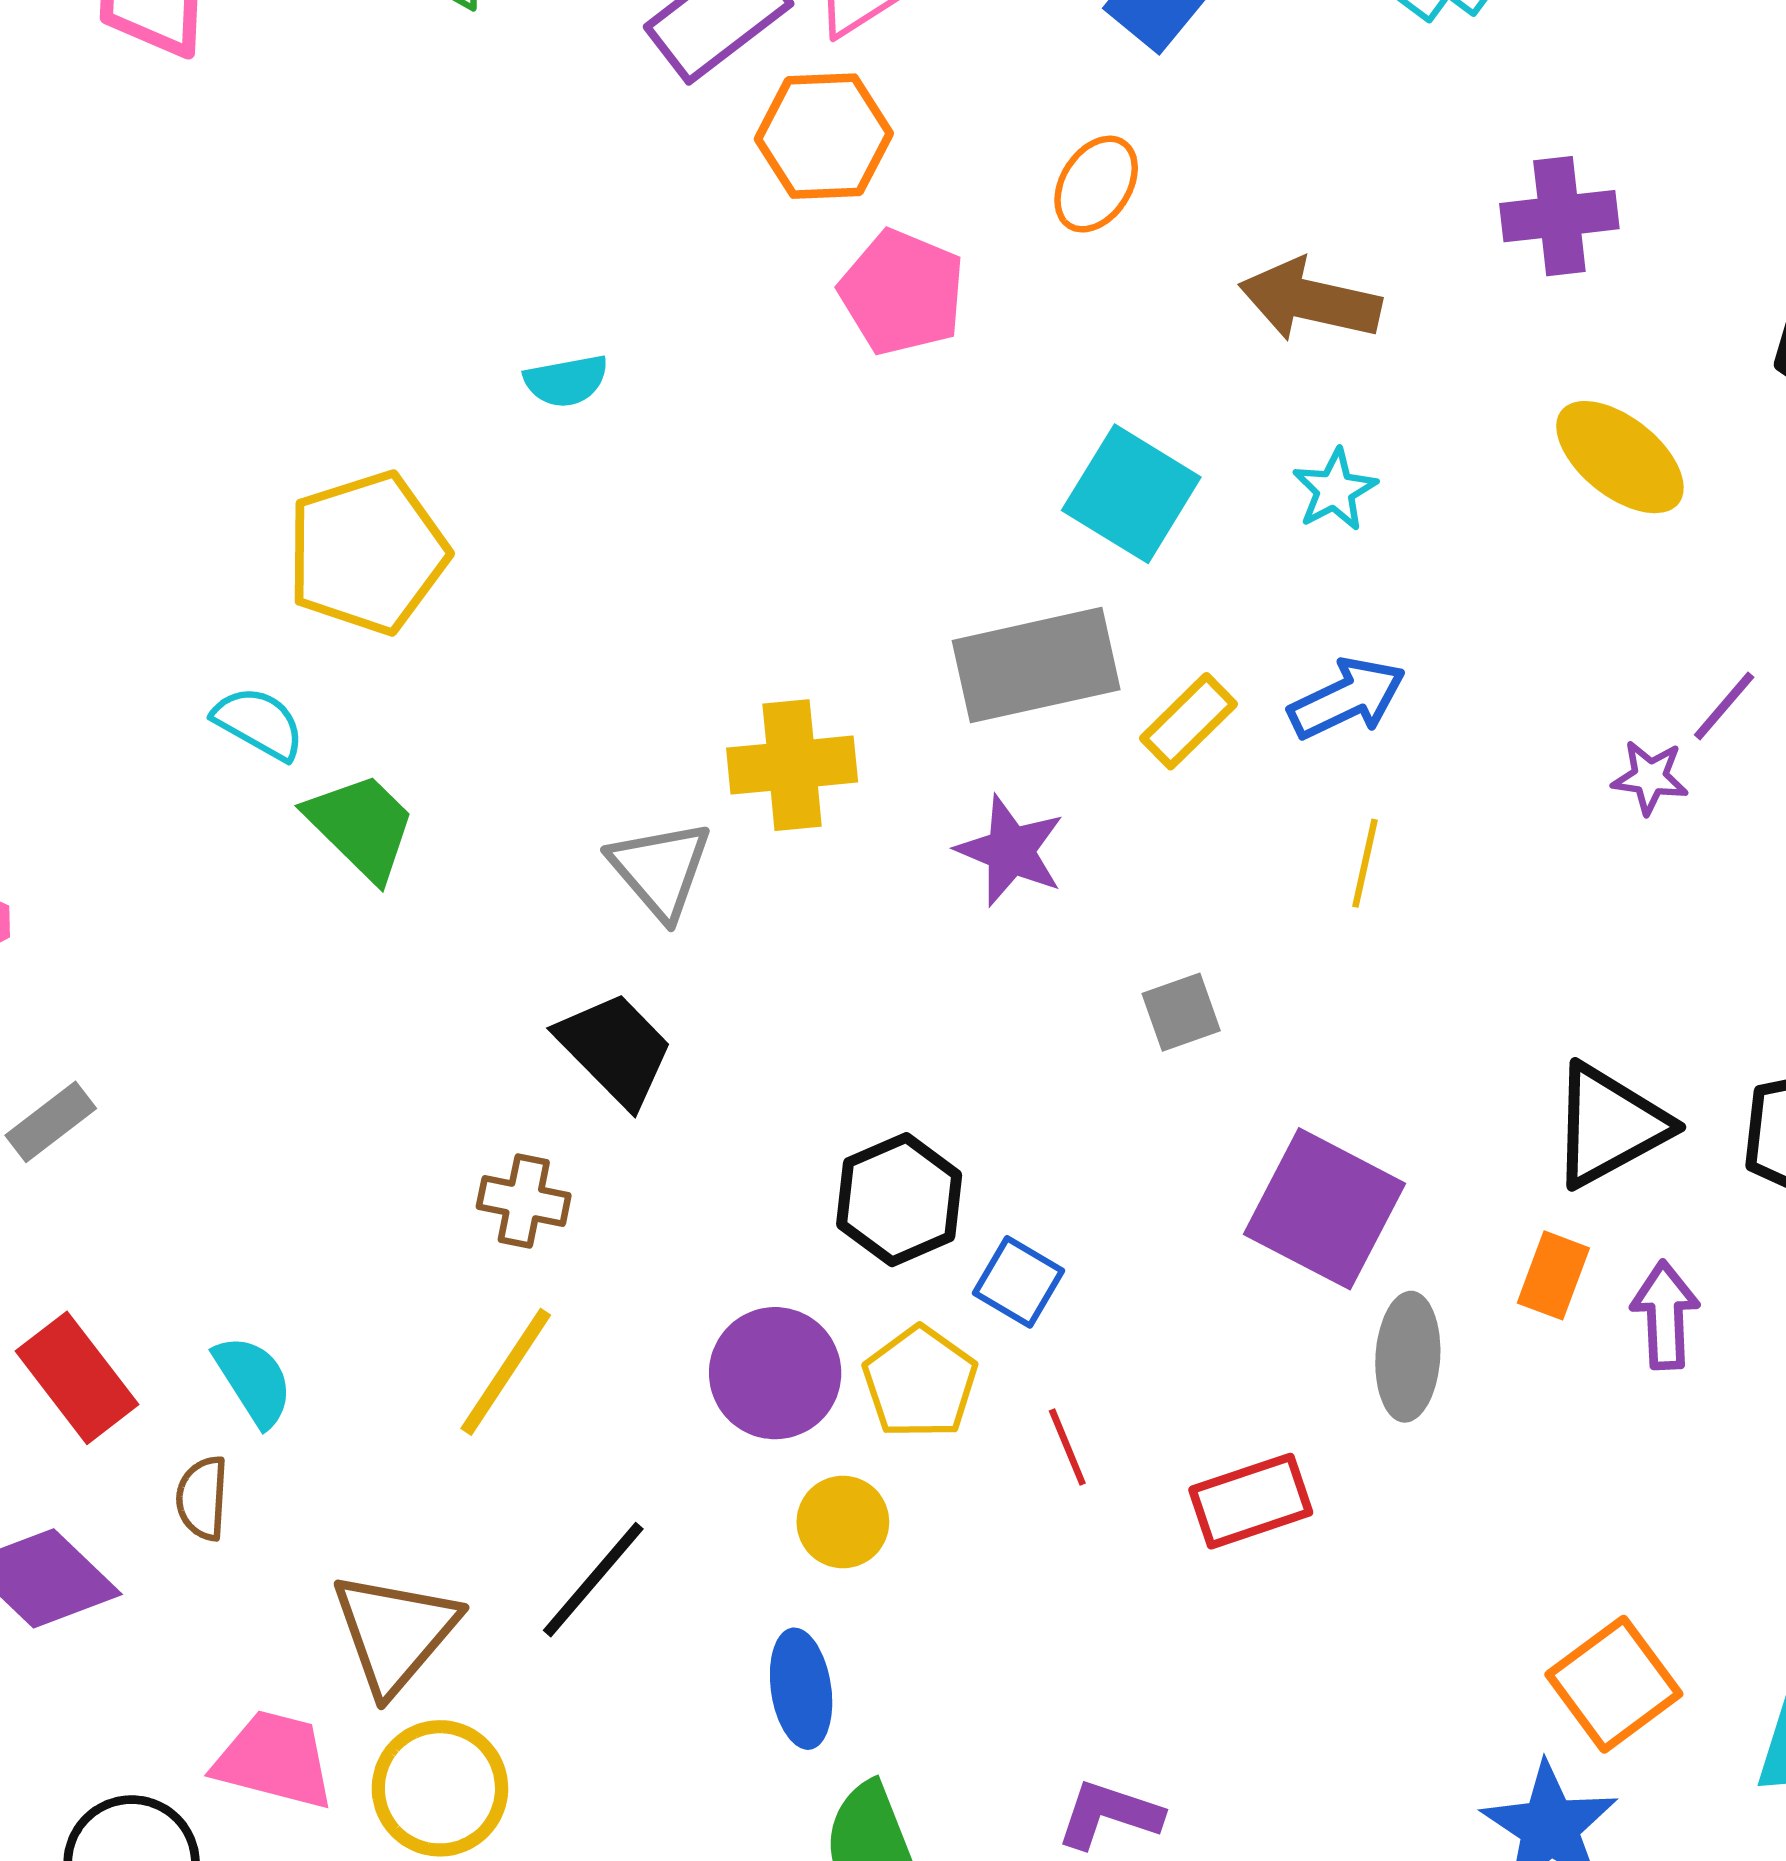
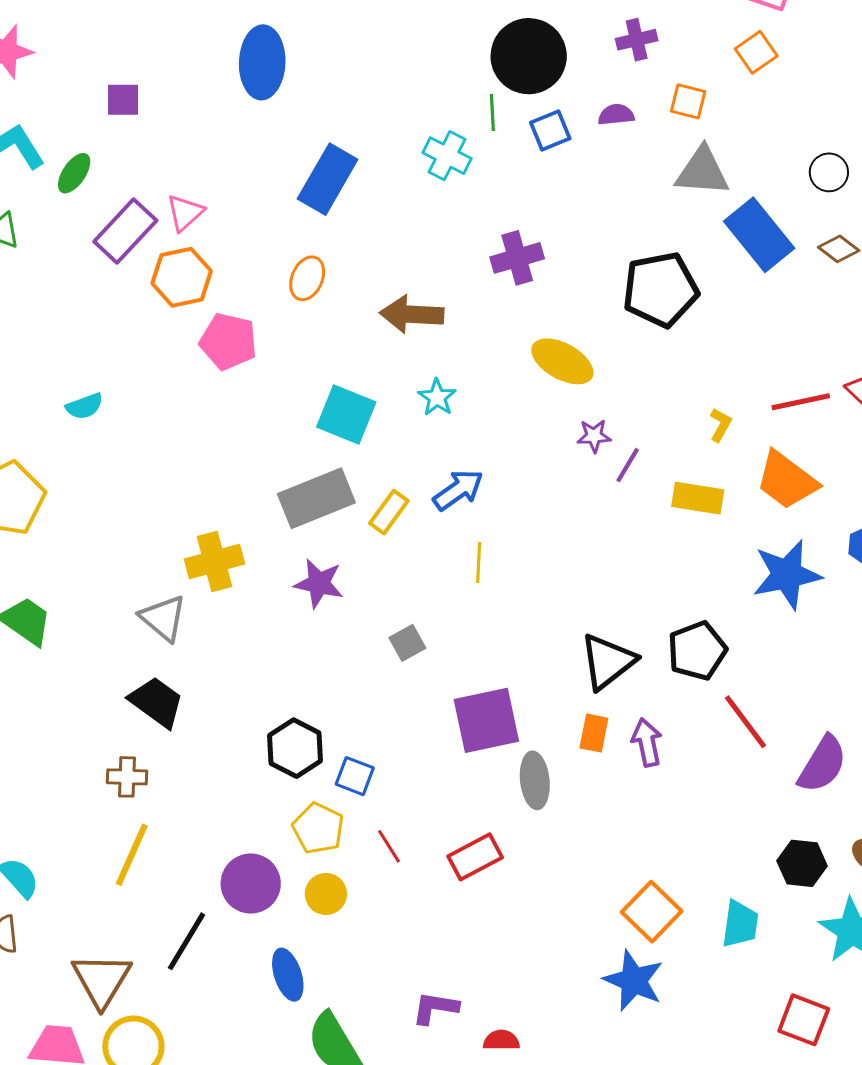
purple star: (1650, 777) -> (594, 436), moved
purple square: (1325, 1209) -> (486, 720), turned -30
purple circle: (775, 1373) -> (251, 884), moved
yellow circle: (843, 1522) -> (326, 894), moved

